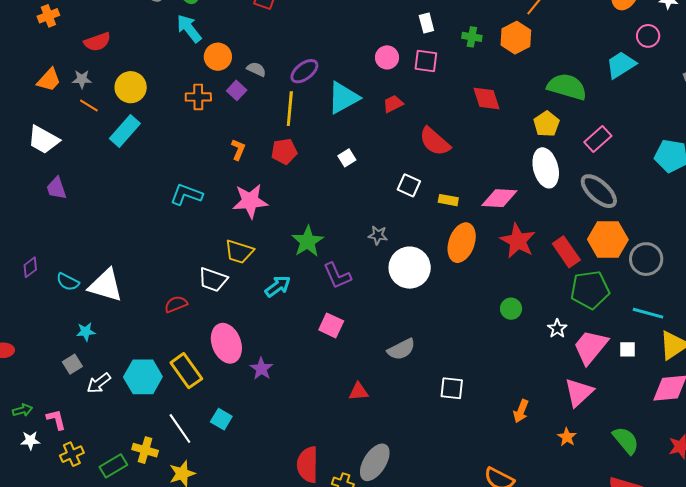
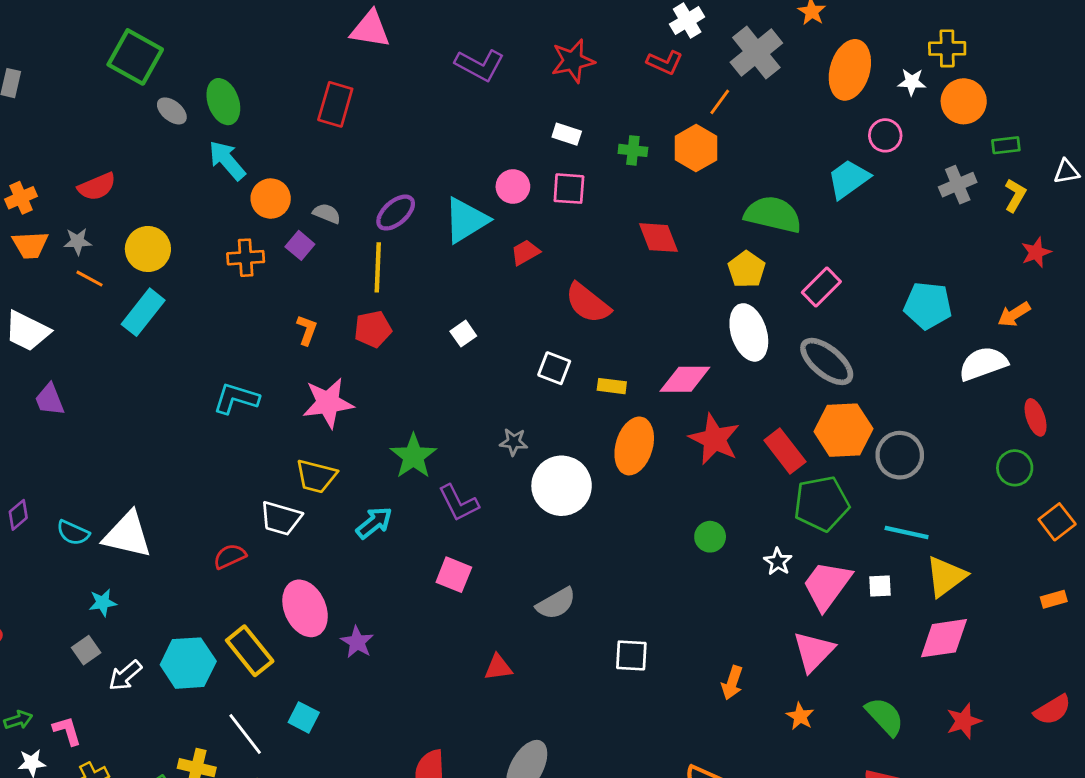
orange cross: (48, 16) -> (21, 198), moved
white rectangle: (426, 23) -> (567, 134), turned -54
orange trapezoid: (49, 80) -> (30, 245), turned 48
cyan triangle: (343, 98) -> (466, 220), moved

